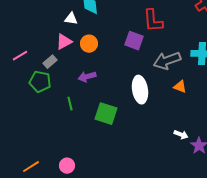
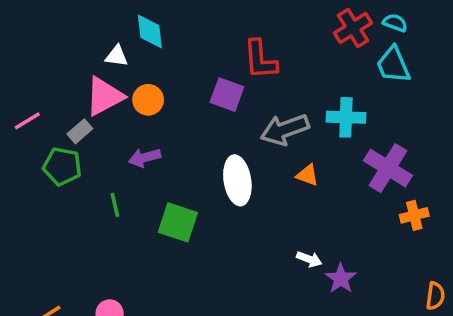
pink triangle: (64, 42) -> (104, 96), size x1.4

